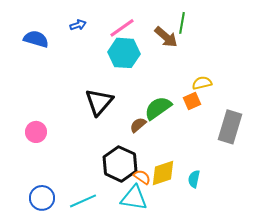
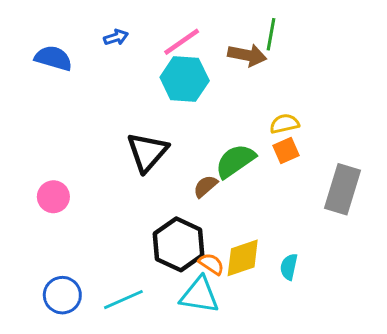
brown arrow: (166, 37) -> (247, 55), turned -30
yellow semicircle: (202, 83) -> (284, 124), moved

